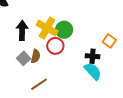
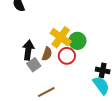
black arrow: (22, 30) -> (28, 50), moved
brown semicircle: (36, 56) -> (47, 54), moved

